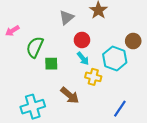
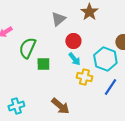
brown arrow: (70, 95) -> (60, 106), moved
cyan cross: (33, 107) -> (16, 106), moved, size x0.7
blue line: (120, 109) -> (110, 87), moved

